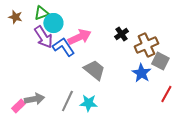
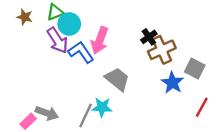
pink arrow: (79, 37) -> (100, 40), turned 135
brown cross: (146, 45) -> (162, 50), moved
gray arrow: (34, 99) -> (47, 113), turned 30
cyan star: (88, 103) -> (102, 107), moved

